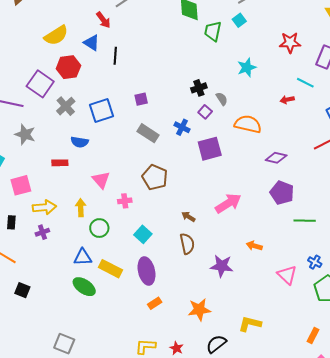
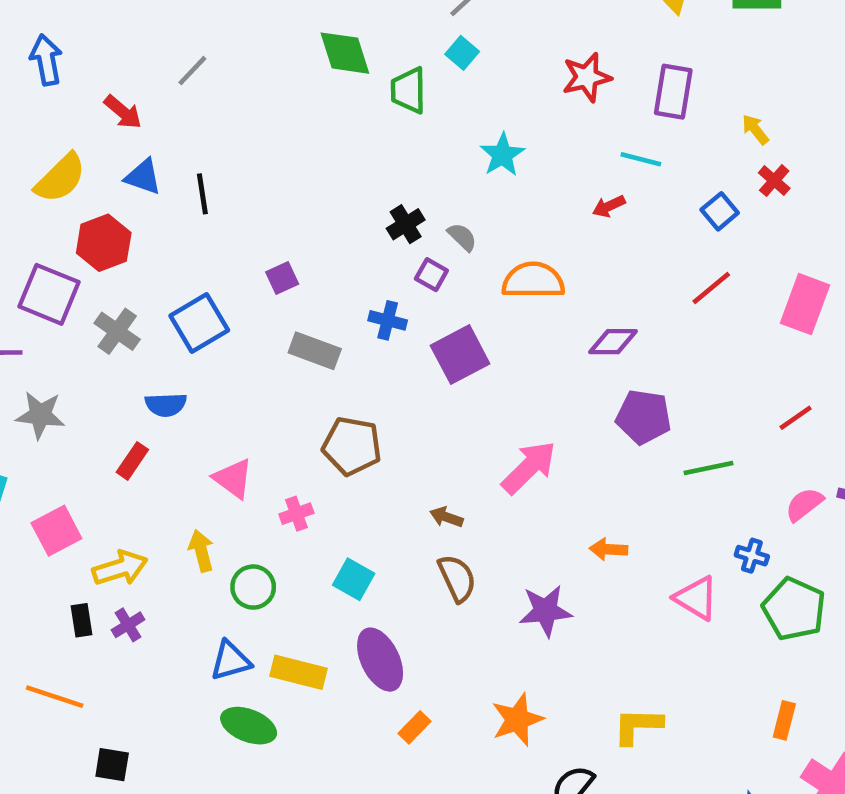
red arrow: (103, 20) -> (123, 112), moved
red rectangle: (60, 163) -> (132, 461), turned -42
black rectangle: (11, 222) -> (82, 620), moved

